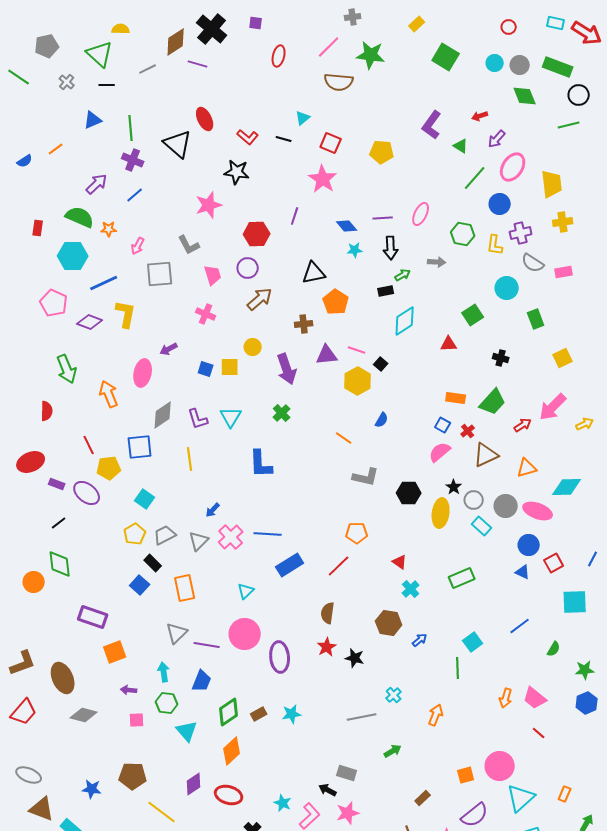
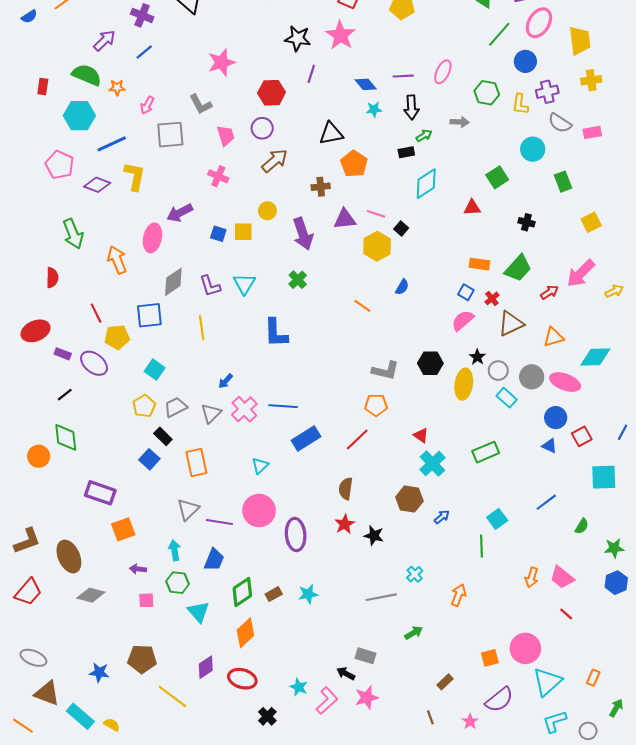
black star: (237, 172) -> (298, 38), moved
purple arrow: (169, 349) -> (180, 213), size x1.4
gray L-shape: (366, 477) -> (385, 371), moved
cyan cross: (411, 589) -> (432, 464), size x1.4

